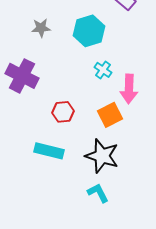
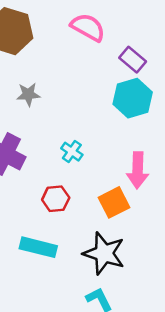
cyan hexagon: (89, 31) -> (133, 98), moved
cyan cross: (103, 70) -> (72, 152), moved

